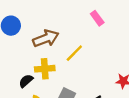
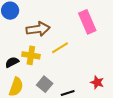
pink rectangle: (97, 18) -> (87, 22), size x1.6

